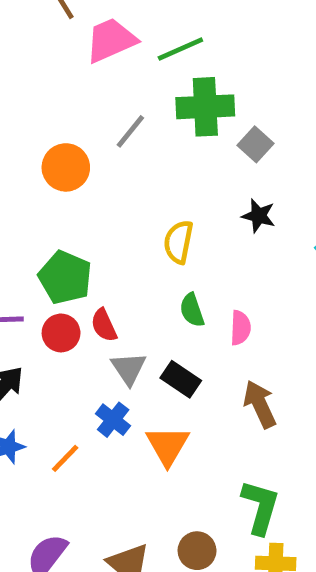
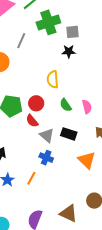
gray square: (255, 144) -> (73, 32), turned -32
black star: (259, 216) -> (69, 51), moved
red circle: (61, 333) -> (36, 103), moved
orange triangle: (168, 446) -> (87, 160), moved

